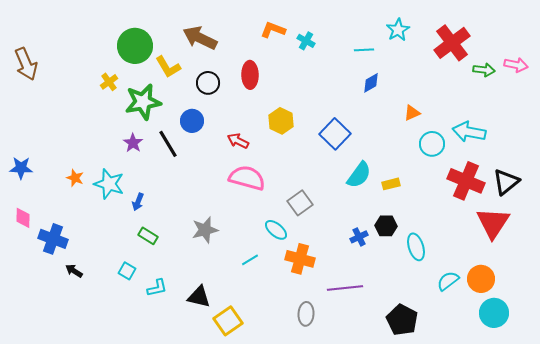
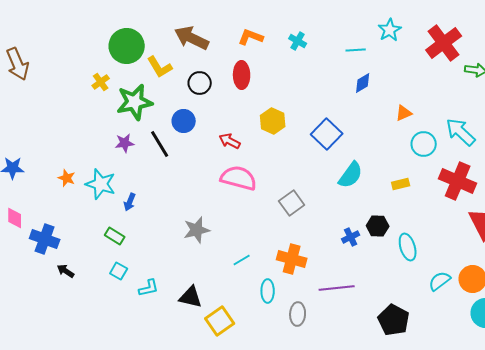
orange L-shape: (273, 30) -> (251, 37), moved
cyan arrow: (469, 132) -> (461, 132), turned 32
purple star: (133, 143) -> (125, 143), turned 30
yellow rectangle: (391, 184) -> (401, 184), moved
cyan ellipse: (276, 230) -> (268, 291), moved, turned 50
green rectangle: (148, 236) -> (115, 236), moved

